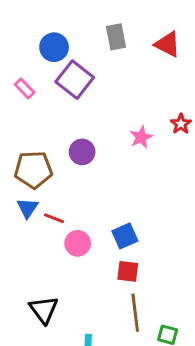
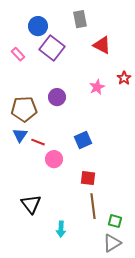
red triangle: (168, 44) -> (102, 45), moved
blue square: (125, 236) -> (83, 140), moved

